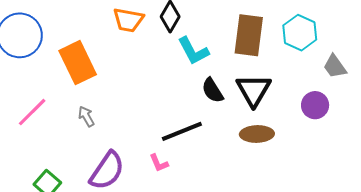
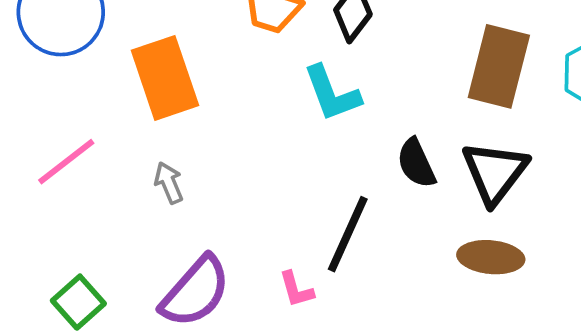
cyan L-shape: (193, 51) -> (332, 93), moved
black line: (182, 131) -> (348, 234), turned -51

